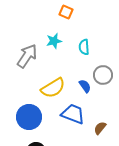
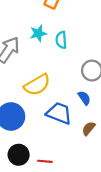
cyan semicircle: (84, 47) -> (61, 40), moved
blue semicircle: (85, 86) -> (84, 98), moved

